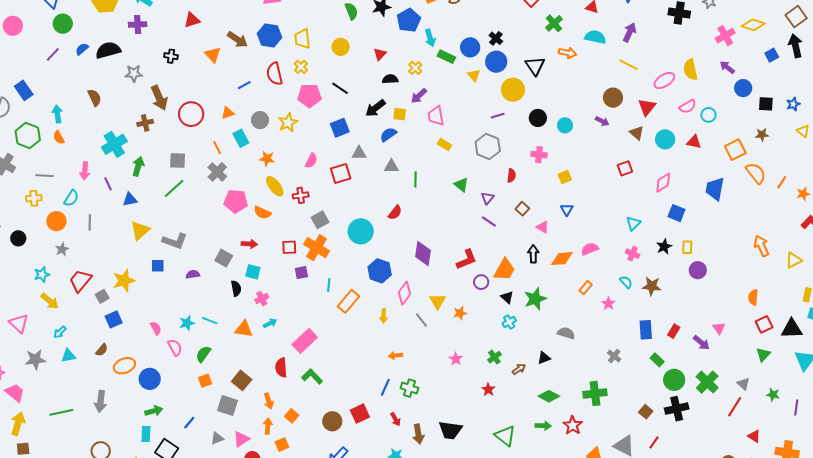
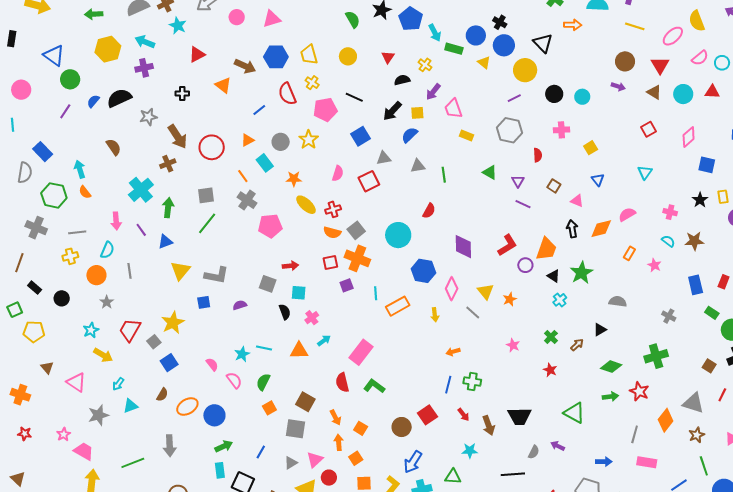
orange semicircle: (262, 213) -> (332, 232), moved
cyan triangle: (633, 223) -> (645, 172), moved
orange rectangle: (348, 301) -> (398, 306), turned 30

